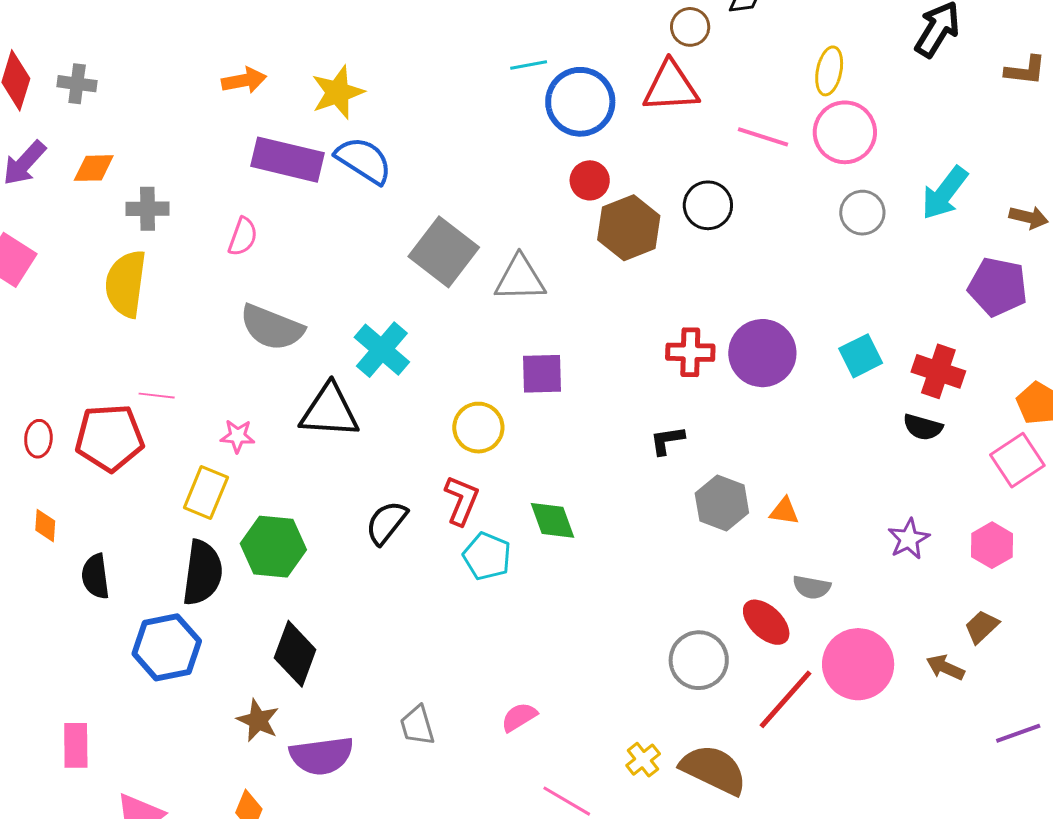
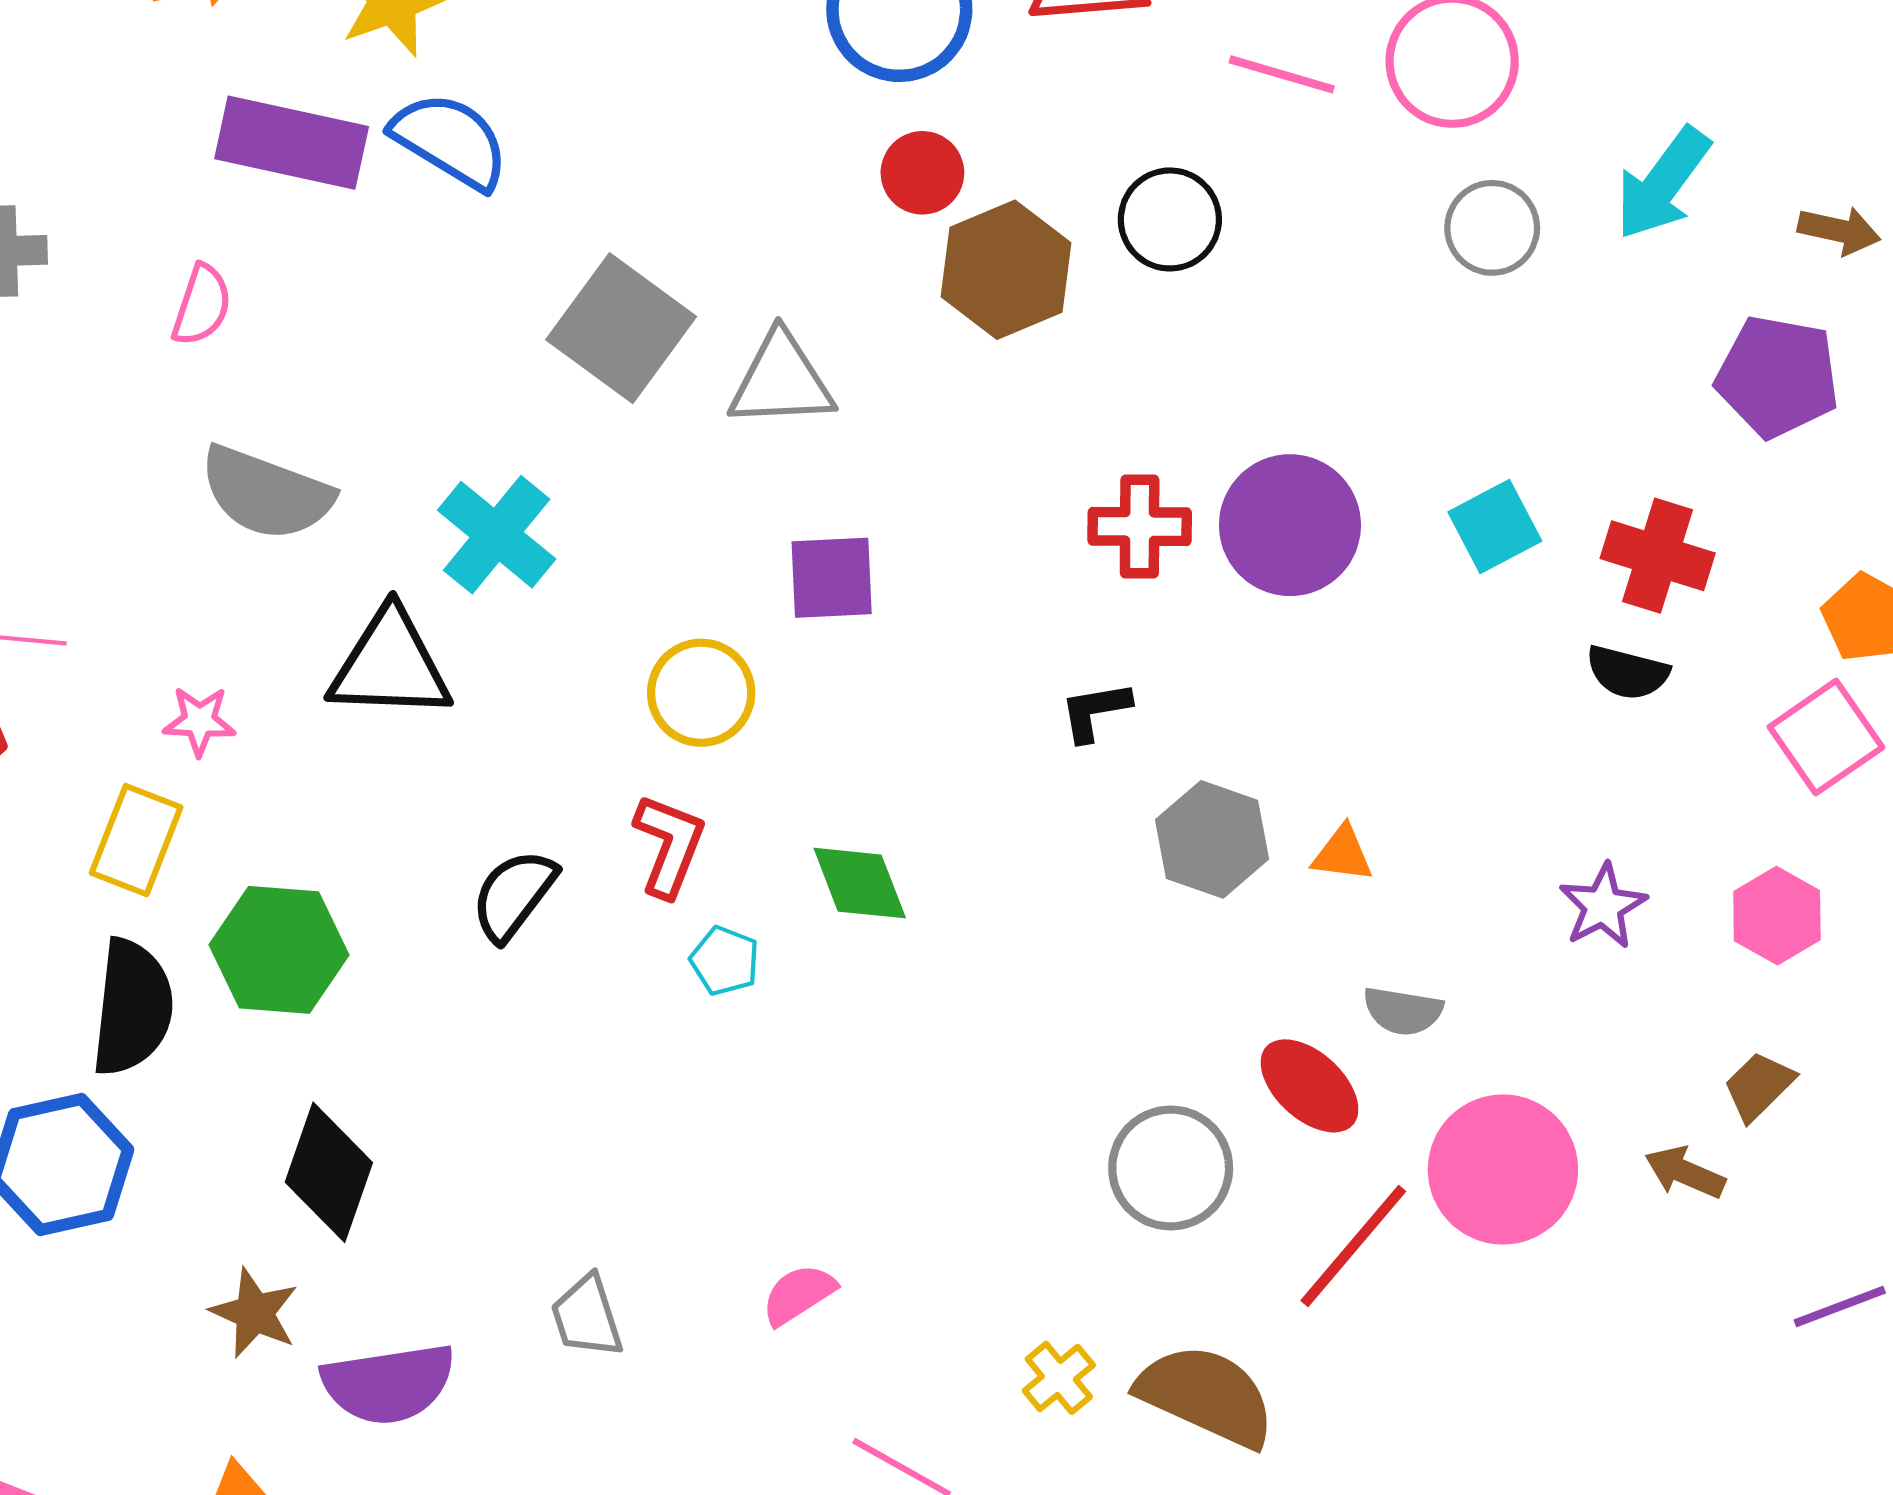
cyan pentagon: (487, 556) -> (725, 961), size x0.7

